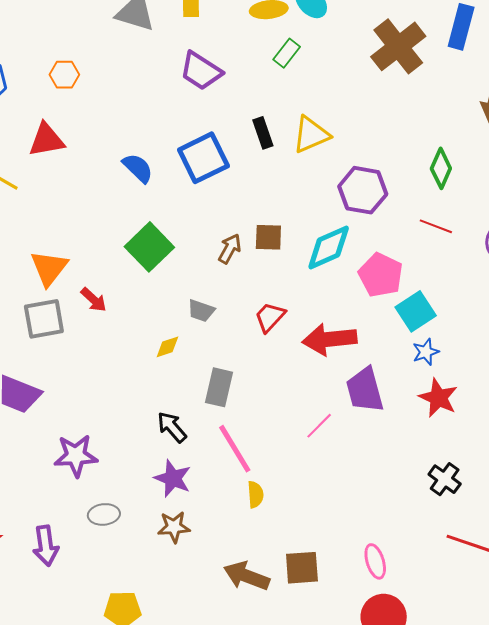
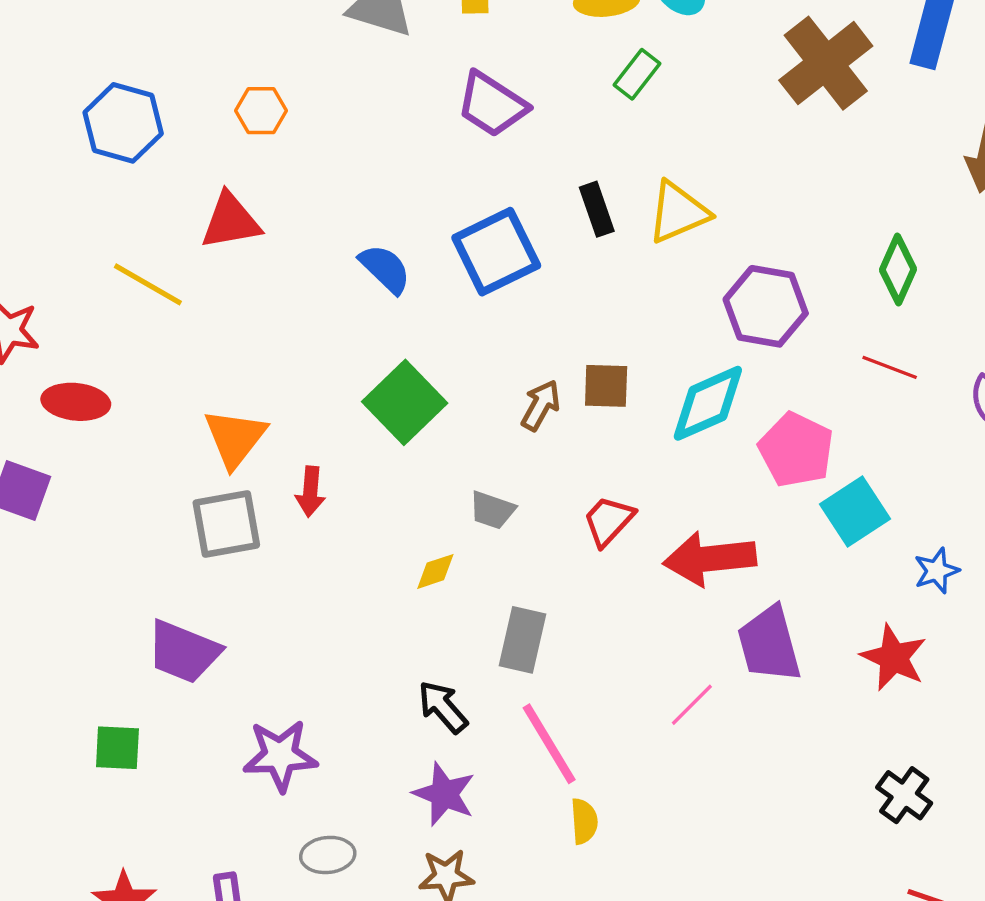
red arrow: (94, 300) -> (310, 492), turned 52
blue star: (426, 352) -> (937, 571), moved

